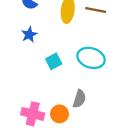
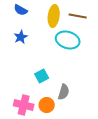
cyan ellipse: (91, 58) -> (68, 40), moved
cyan square: (54, 61) -> (42, 76), moved

